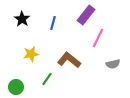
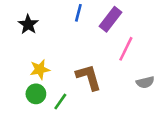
blue line: (53, 23) -> (78, 13), moved
brown L-shape: (69, 60) -> (89, 77), turned 35
green circle: (16, 87) -> (36, 94), moved

